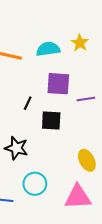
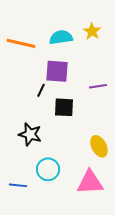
purple square: (58, 84) -> (57, 71), moved

